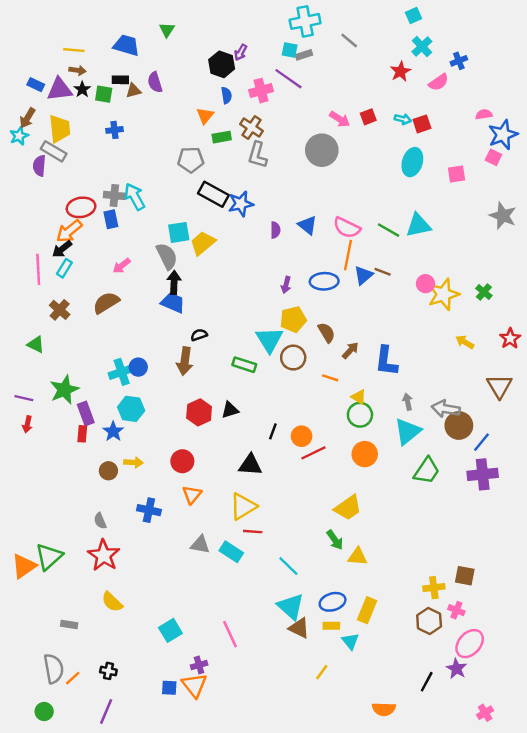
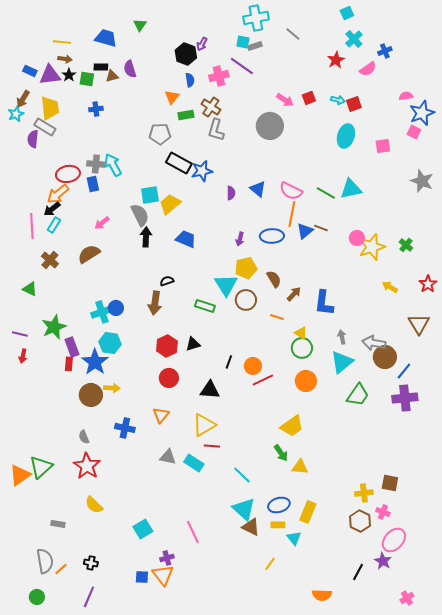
blue trapezoid: (173, 303) -> (186, 239), moved
blue star: (113, 431) -> (95, 362), size x1.5
red circle: (182, 461) -> (169, 378), moved
brown circle: (108, 471) -> (91, 395), size x1.5

